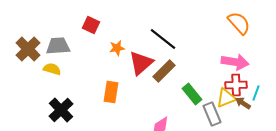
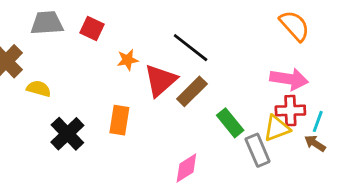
gray trapezoid: (58, 46) -> (47, 23), moved
brown arrow: (243, 103) -> (315, 143), moved
black cross: (61, 110) -> (67, 134), moved

